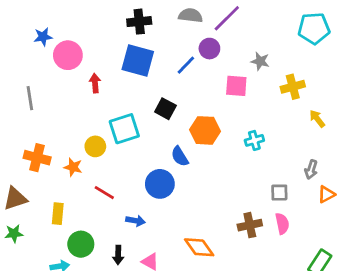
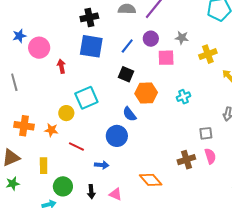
purple circle: (209, 49) -> (151, 39), moved
black square: (165, 109) -> (126, 74), moved

